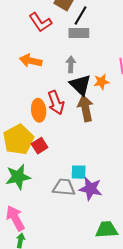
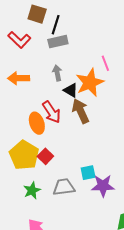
orange star: (101, 82) -> (90, 83), size x1.8
black triangle: (80, 85) -> (71, 90), size x0.7
green star: (18, 177) -> (32, 190), size x0.7
gray trapezoid: (64, 187) -> (64, 187), moved

